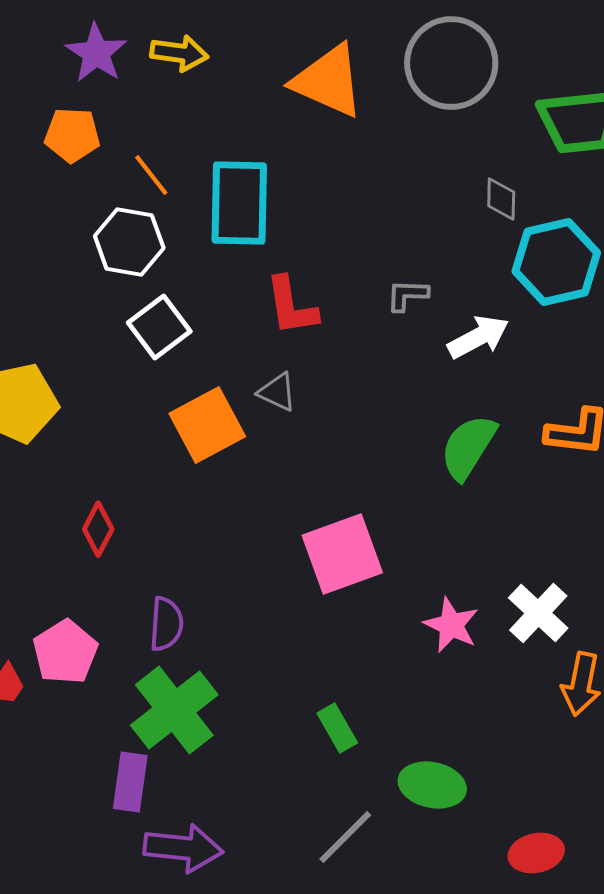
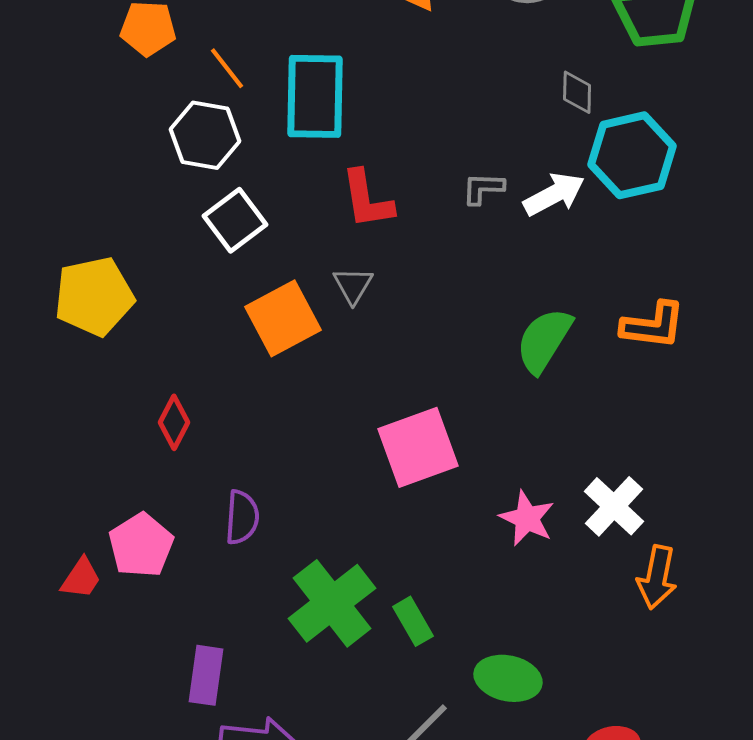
white arrow: (478, 337) -> (554, 194), moved
gray triangle: (277, 392) -> (353, 285), turned 36
green cross: (174, 710) -> (332, 603), moved

